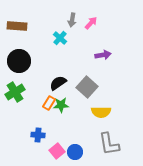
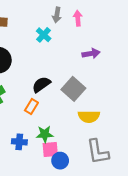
pink arrow: (91, 23) -> (78, 18), turned -48
green star: (61, 105) -> (45, 134), moved
pink square: (57, 151) -> (50, 150), moved, turned 35

